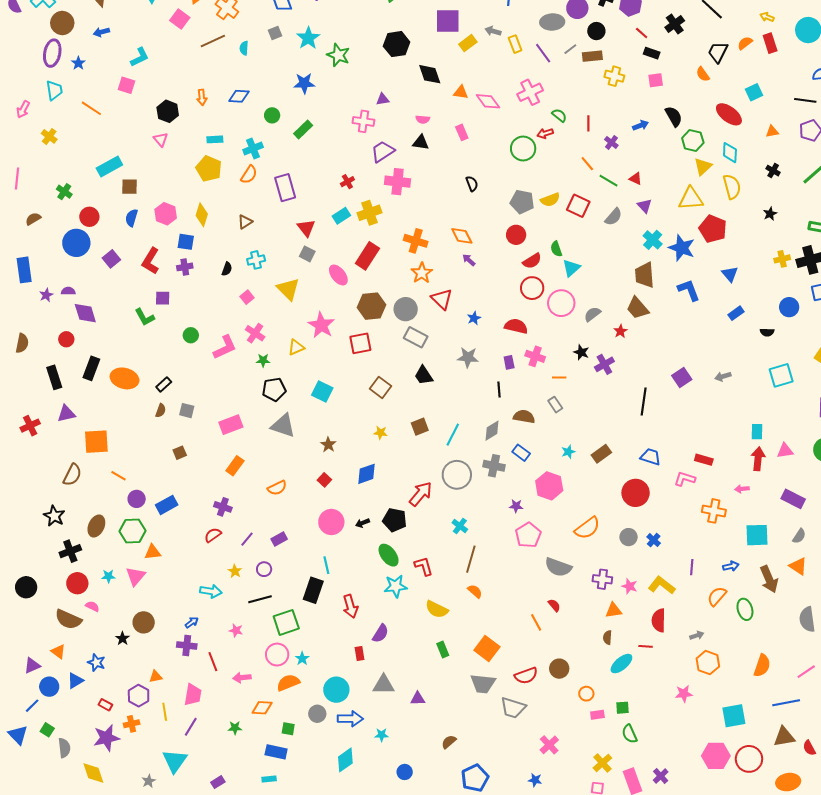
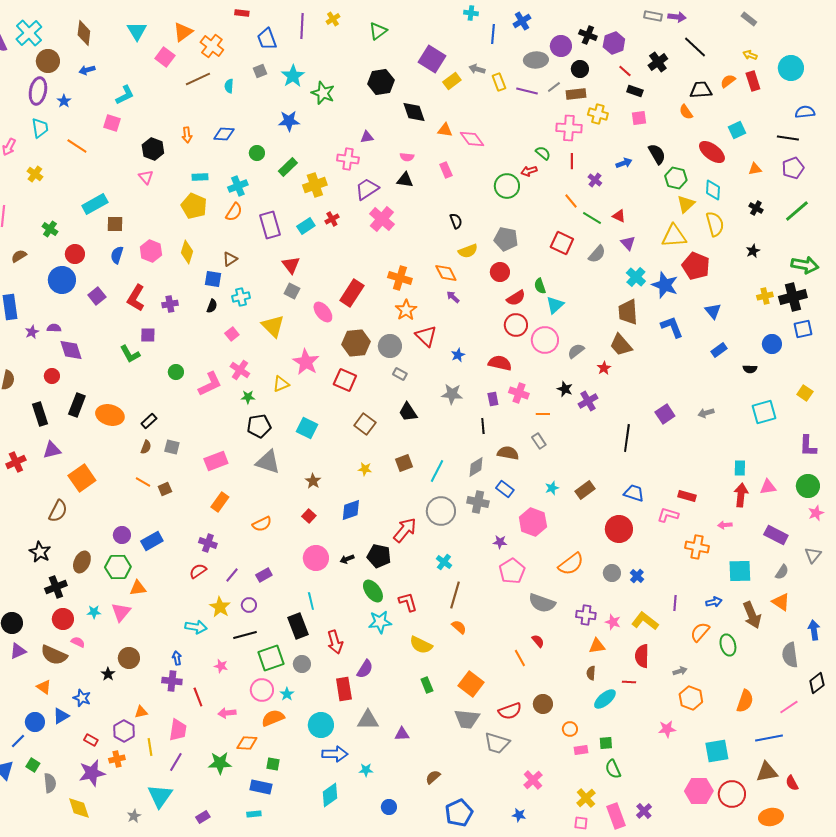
purple square: (448, 21) -> (432, 59), turned 32
black trapezoid: (718, 52) -> (701, 90), turned 60
purple line: (543, 53) -> (527, 91), turned -40
pink cross: (530, 92) -> (569, 128), moved, turned 30
pink cross: (398, 182) -> (382, 219), turned 35
yellow semicircle: (550, 200) -> (468, 251), moved
yellow cross: (369, 213) -> (315, 185), moved
cyan rectangle: (341, 216) -> (306, 226), moved
blue square: (186, 242) -> (213, 279), moved
gray rectangle: (416, 337) -> (400, 374), size x0.6
red square: (360, 343) -> (345, 380), turned 35
orange square: (96, 442) -> (82, 478), turned -32
orange line: (118, 476) -> (143, 482), moved
yellow star: (235, 571) -> (220, 607), size x1.5
black rectangle: (313, 590) -> (298, 626), turned -40
blue arrow: (192, 622) -> (177, 658), turned -64
red rectangle: (359, 654) -> (344, 689), size x1.6
purple triangle: (32, 666) -> (18, 651), moved
gray circle: (317, 714) -> (302, 664), moved
green star: (235, 728) -> (220, 763), size x1.6

